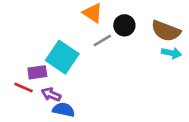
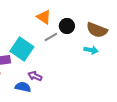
cyan arrow: (171, 53) -> (91, 50), moved
purple arrow: (51, 94) -> (35, 76), moved

